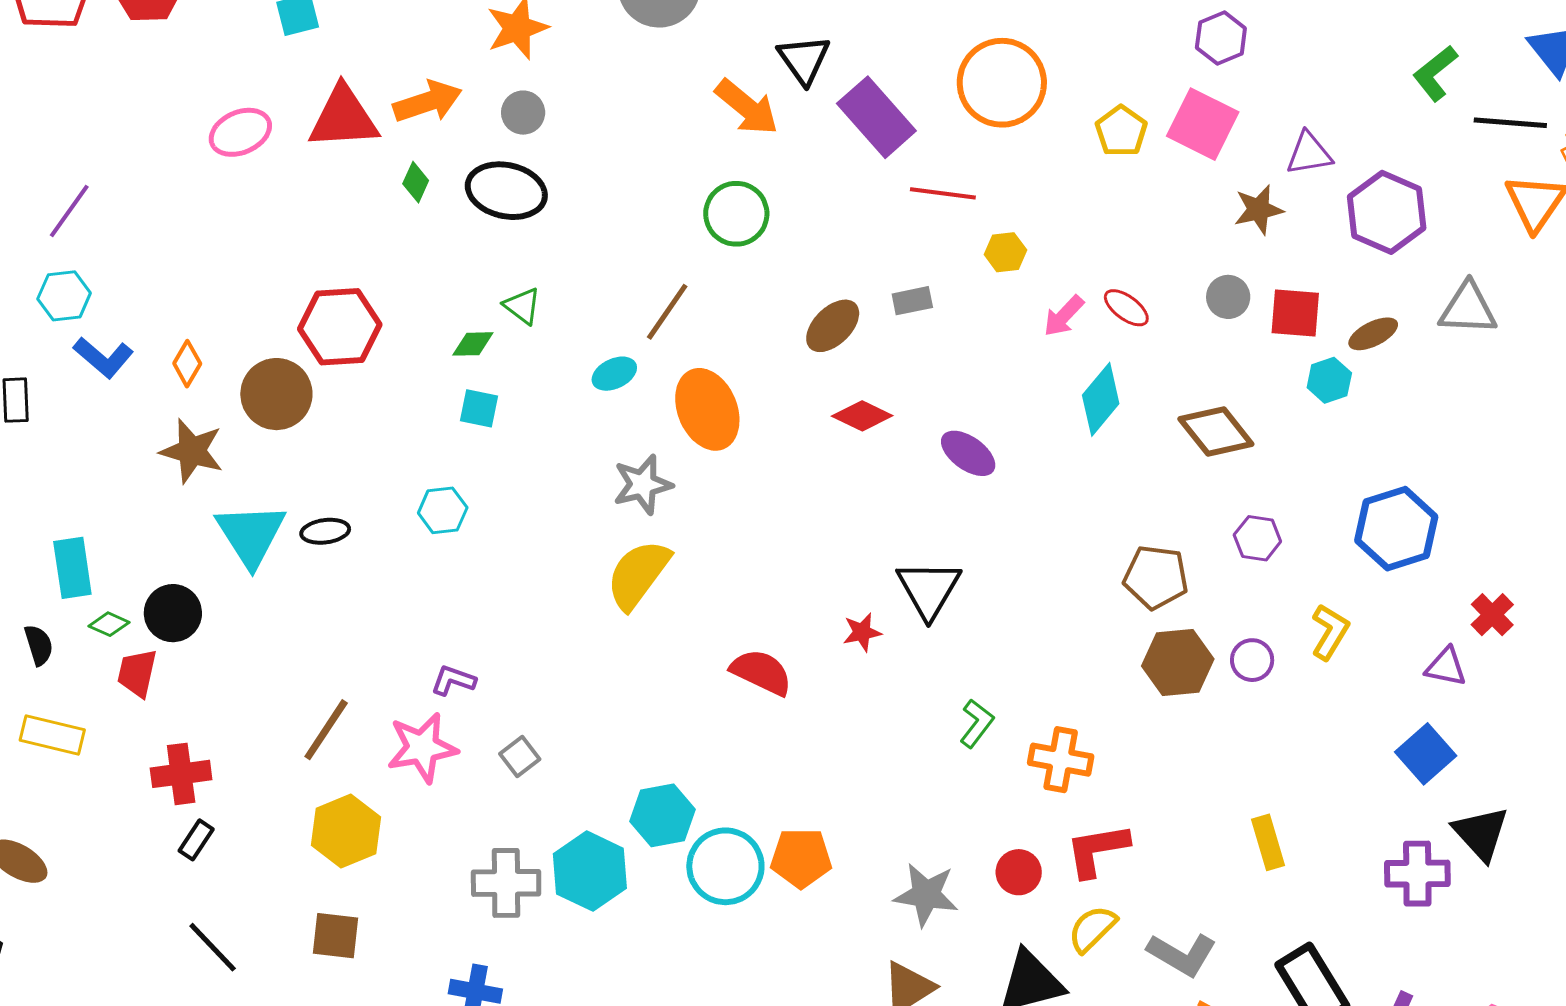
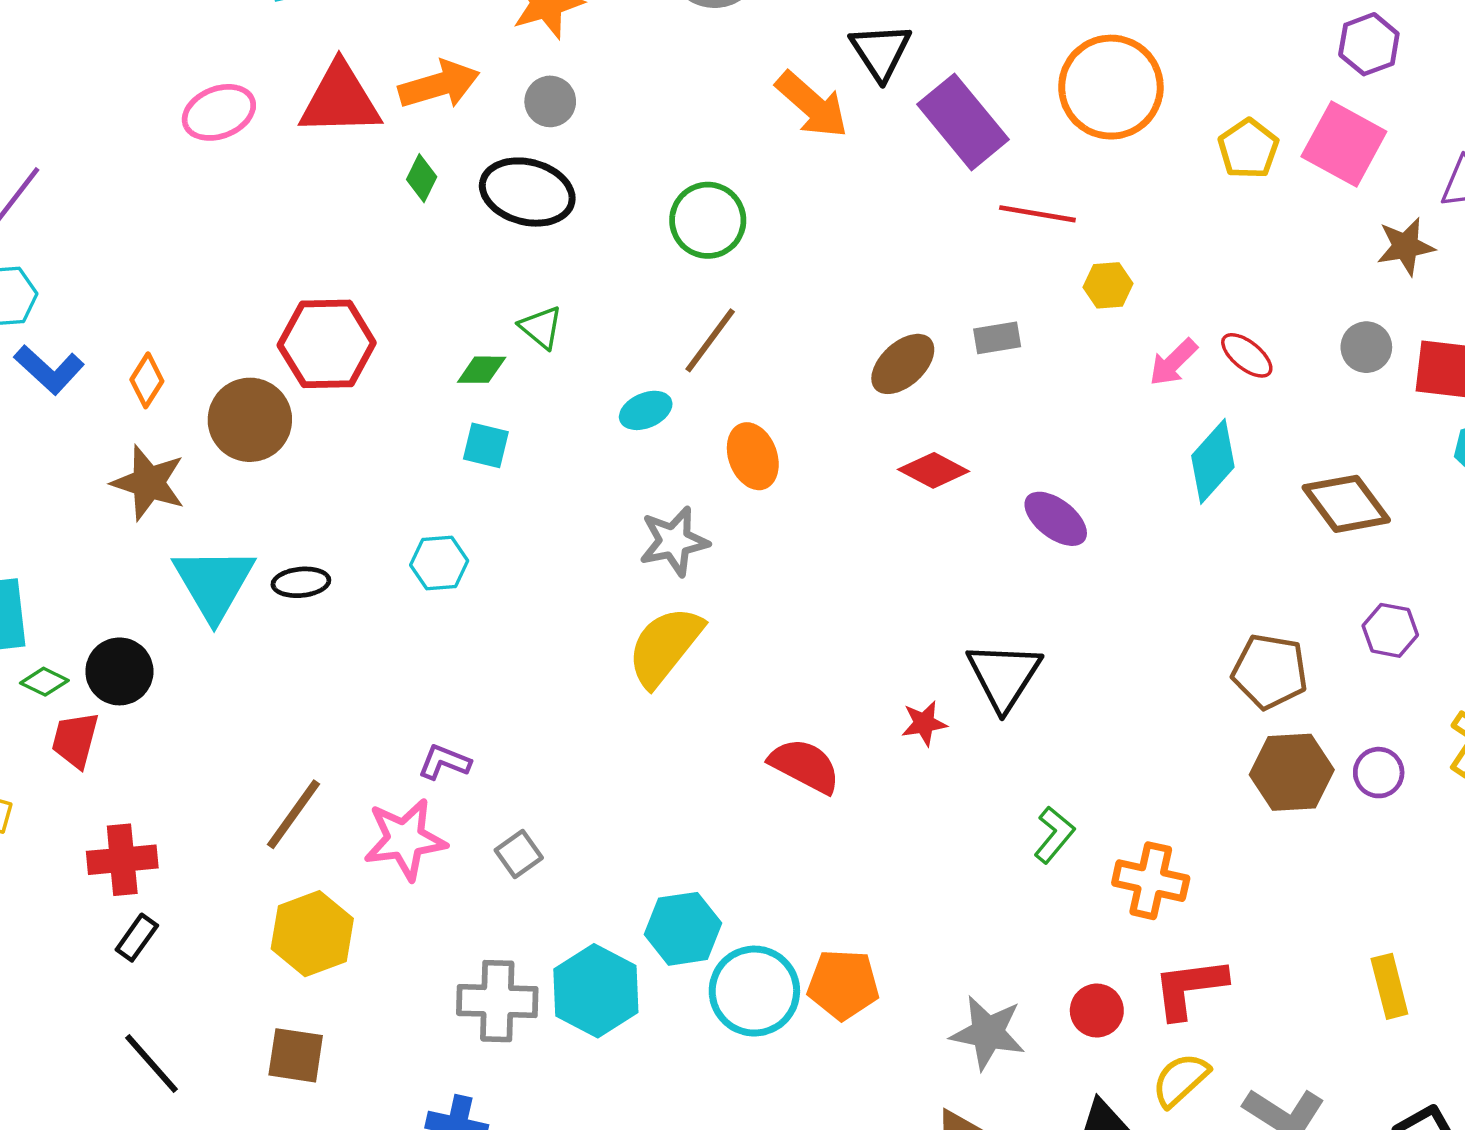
green circle: (736, 214) -> (708, 220), moved
orange ellipse: (707, 409) -> (753, 456), size x0.7

